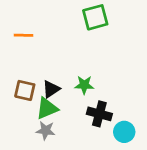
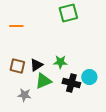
green triangle: (47, 108) -> (43, 81), moved
gray star: (46, 130) -> (24, 95), moved
cyan circle: (124, 132) -> (89, 77), moved

